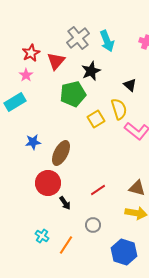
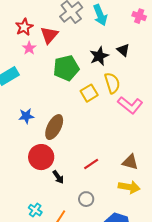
black star: (91, 71) -> (99, 56), moved
pink star: (26, 75) -> (29, 48), moved
black triangle: (130, 85) -> (123, 50), moved

